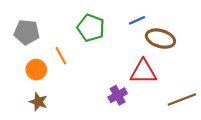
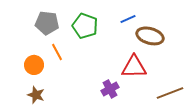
gray pentagon: (27, 32) -> (47, 23), moved

